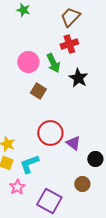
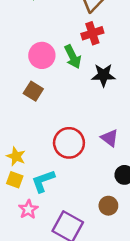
black star: (78, 78) -> (103, 75), turned -30
brown square: (38, 91) -> (33, 91), moved
purple triangle: (73, 143) -> (110, 138), moved

